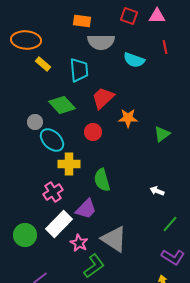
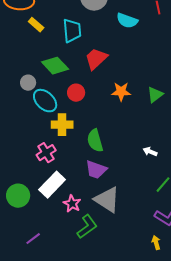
orange star: (128, 118) -> (121, 92), moved
red circle: (93, 132) -> (76, 93), moved
purple trapezoid: (86, 209) -> (96, 170), moved, turned 65

